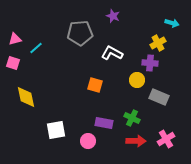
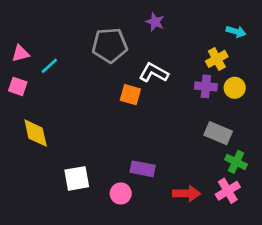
yellow circle: (137, 80) -> (235, 88), moved
orange square: (95, 85) -> (130, 95), moved
green cross: (132, 118) -> (236, 162), moved

